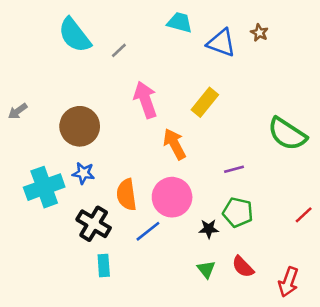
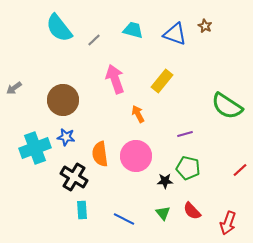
cyan trapezoid: (180, 23) -> (133, 30), moved
orange arrow: (175, 144) -> (138, 114), size x0.7
blue line: (148, 231) -> (124, 219), moved, turned 65

